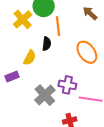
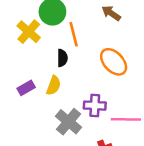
yellow semicircle: (30, 58) -> (54, 85), moved
purple rectangle: (12, 77) -> (26, 88), moved

